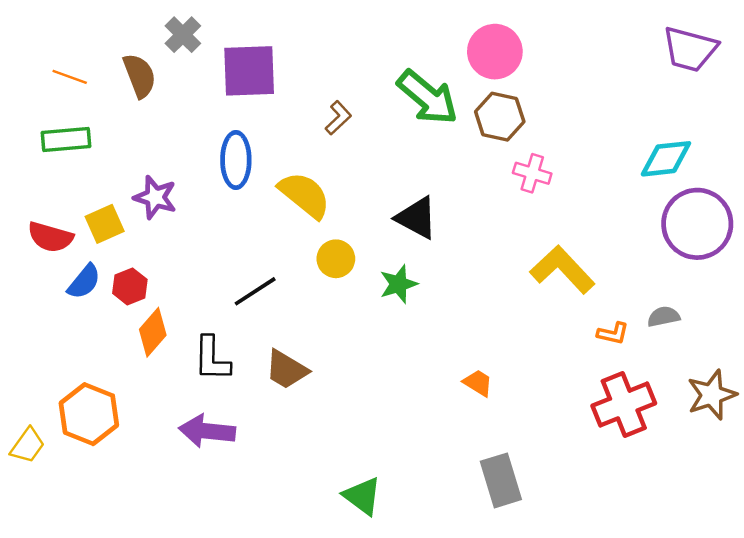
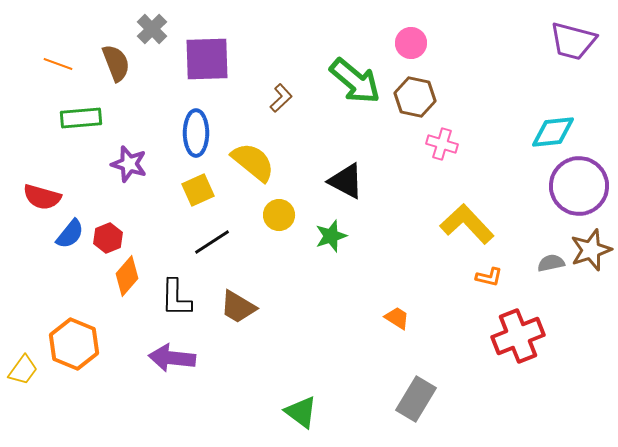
pink circle: (495, 52) -> (411, 43), size x0.7
green rectangle: (66, 140) -> (81, 118), moved
yellow square: (105, 224) -> (198, 190), moved
orange L-shape: (613, 333) -> (489, 277), moved
brown star: (712, 395) -> (591, 250), moved
gray rectangle: (501, 480) -> (416, 399), turned 48

